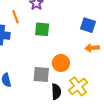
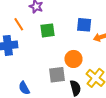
blue square: (88, 25) -> (84, 25), moved

